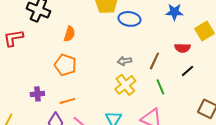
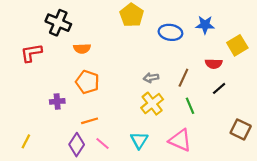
blue ellipse: (129, 19) -> (170, 32), moved
orange semicircle: (69, 34) -> (82, 49), moved, turned 70
purple cross: (37, 94) -> (57, 101), moved

